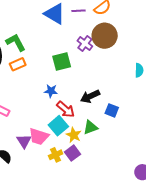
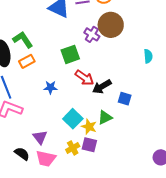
blue star: (51, 91) -> (50, 87), moved
red arrow: (66, 109) -> (84, 78), moved
pink trapezoid: (39, 136) -> (46, 159), moved
purple square: (72, 153) -> (89, 145), turned -35

